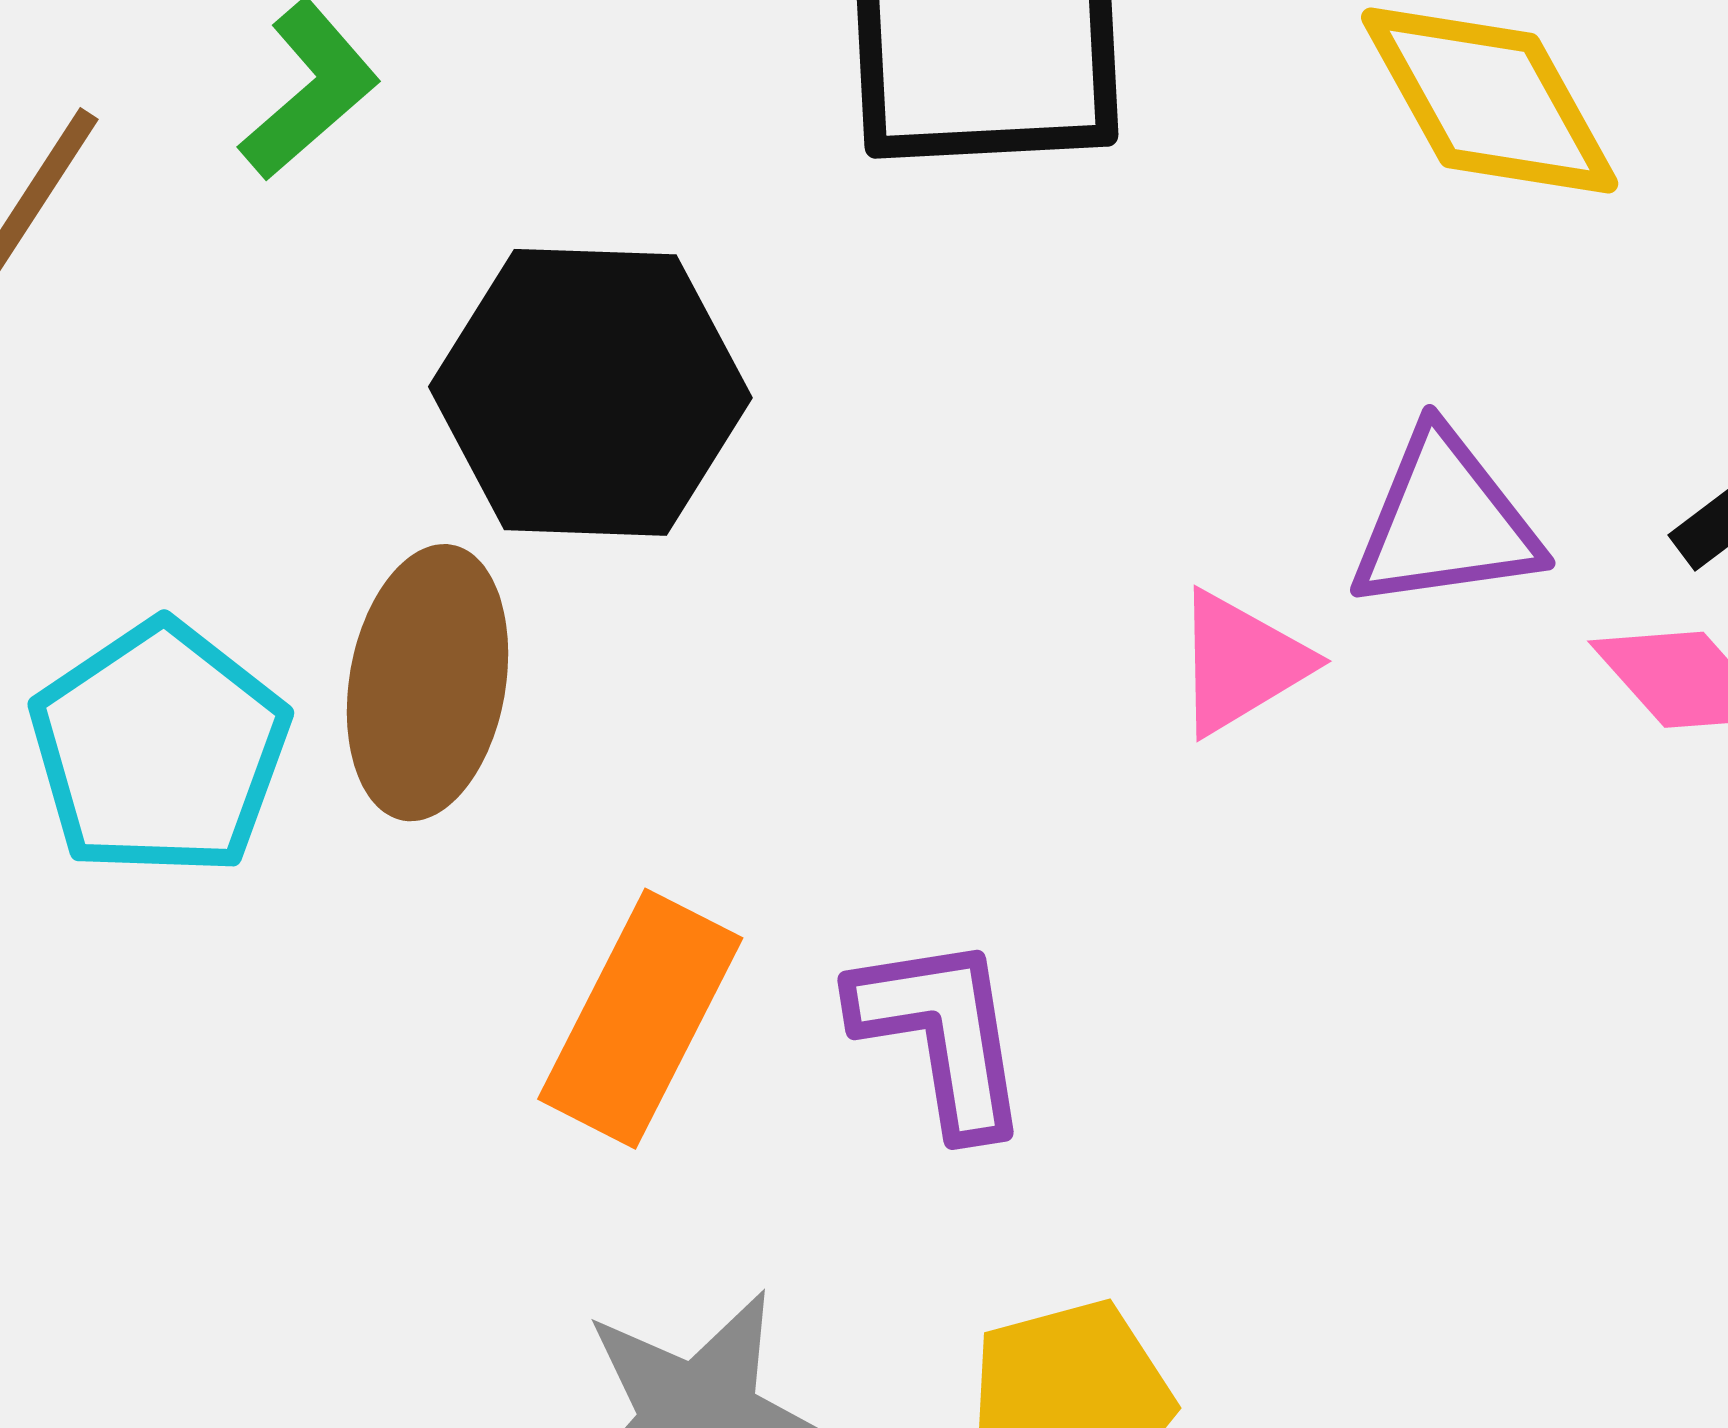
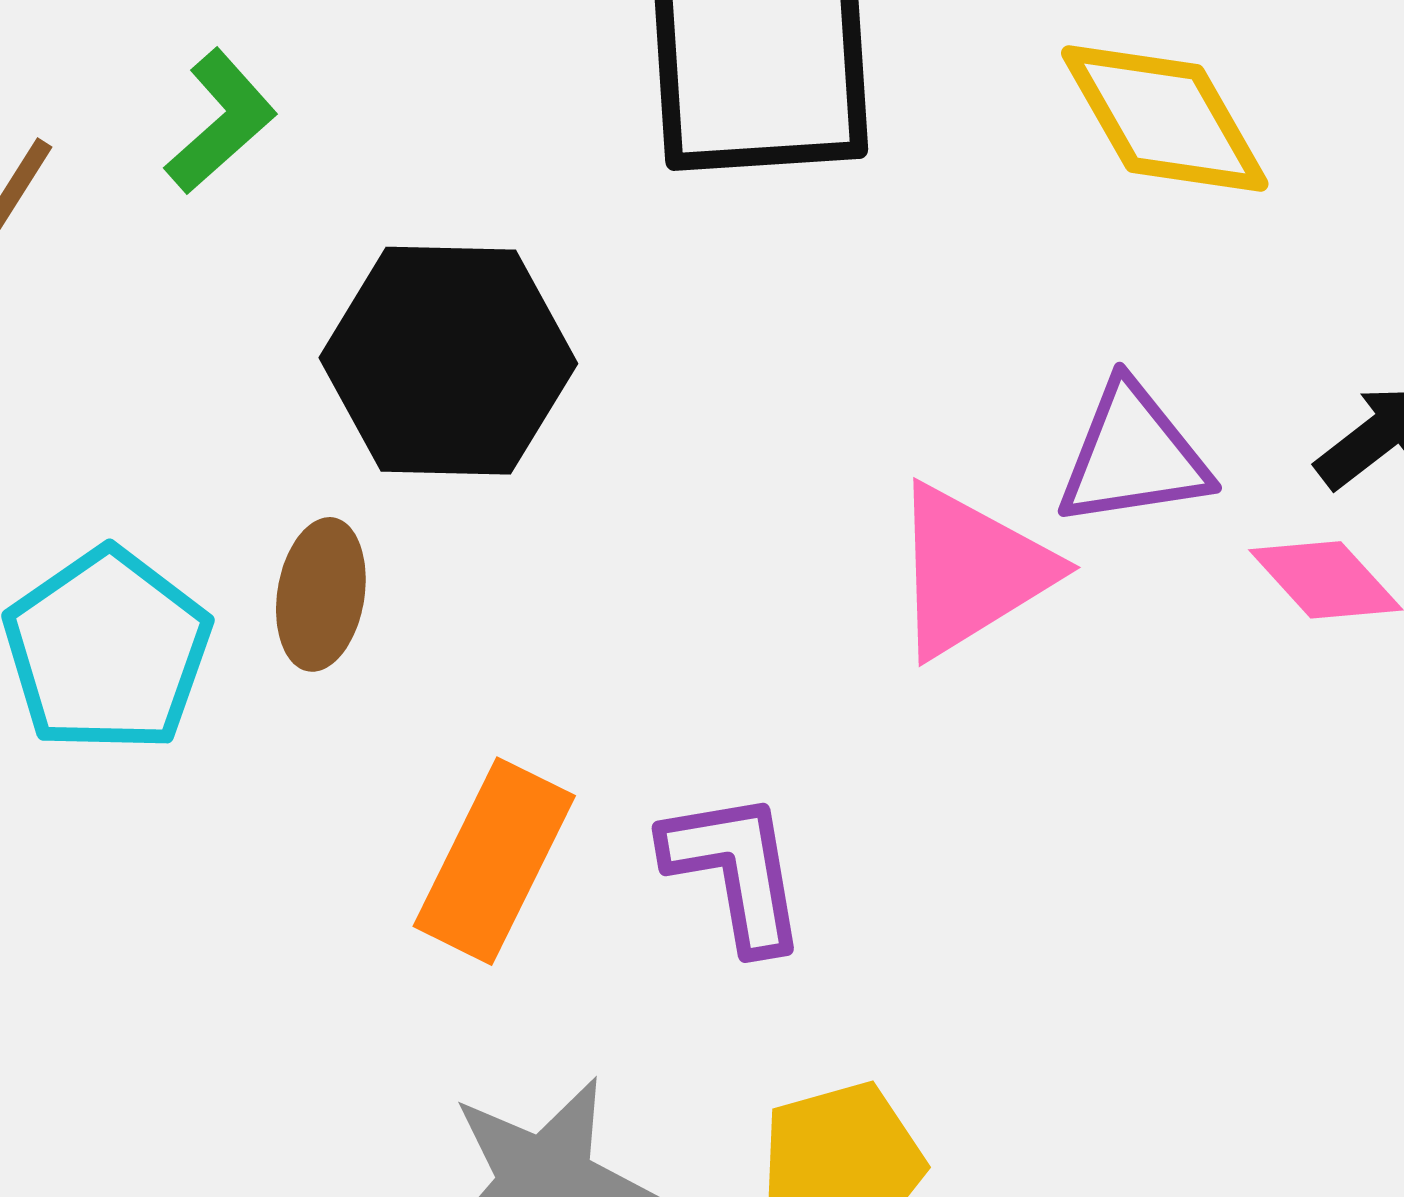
pink triangle: (1241, 663) -> (971, 571), size x1.5
brown ellipse: (428, 683) -> (321, 594), size x0.7

